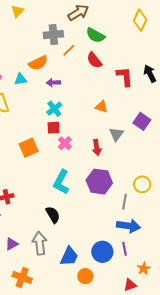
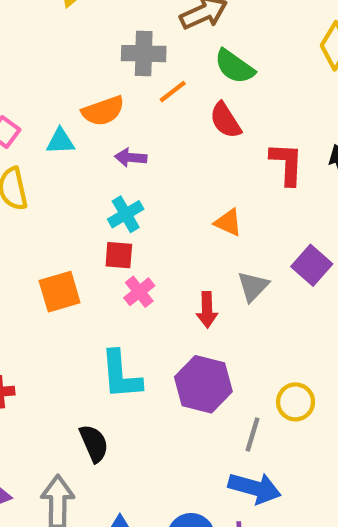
cyan L-shape: (61, 182) -> (121, 375), turned -40

